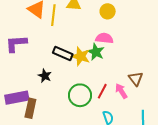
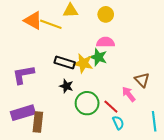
yellow line: (53, 15) -> (51, 24), turned -70
purple L-shape: (16, 44) -> (23, 75), moved
black star: (45, 76) -> (66, 86), moved
red line: (102, 91) -> (111, 107), moved, turned -70

